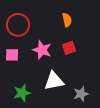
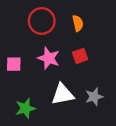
red circle: (18, 25) -> (42, 21), moved
gray star: (81, 94) -> (94, 97), moved

